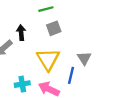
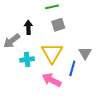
cyan cross: (22, 84) -> (27, 59), moved

